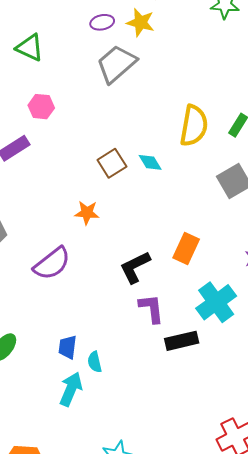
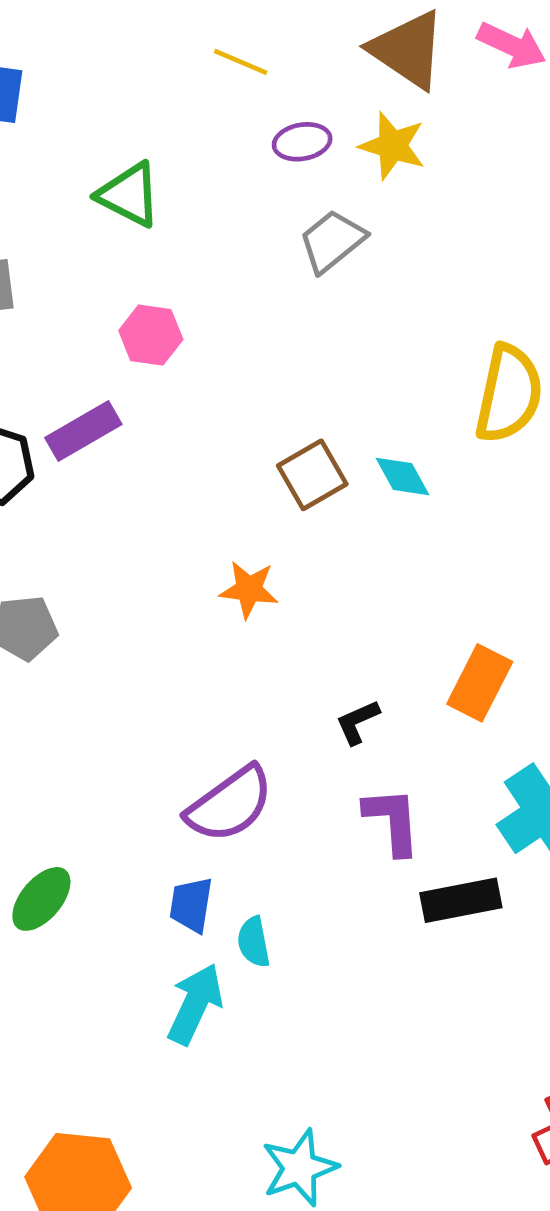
gray trapezoid: (116, 64) -> (332, 241), size x0.7
purple semicircle: (52, 263) -> (230, 804), moved
black L-shape: (135, 267) -> (358, 722), size x0.6

